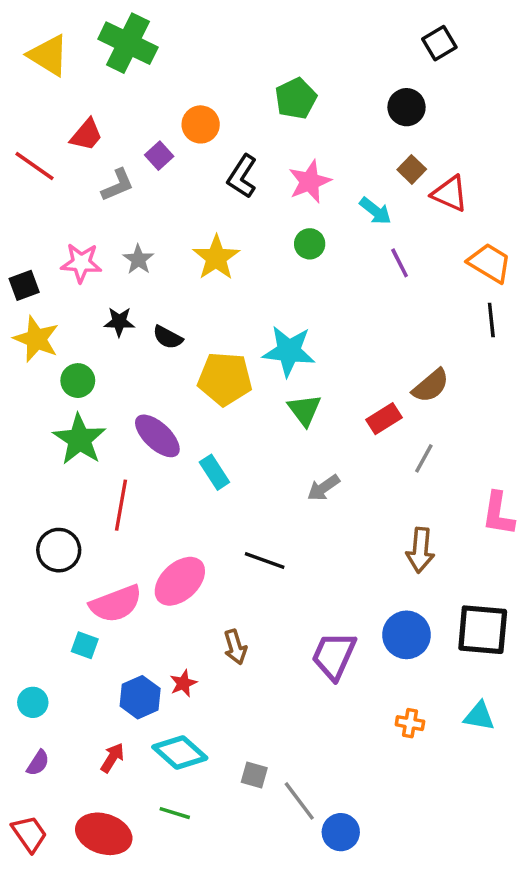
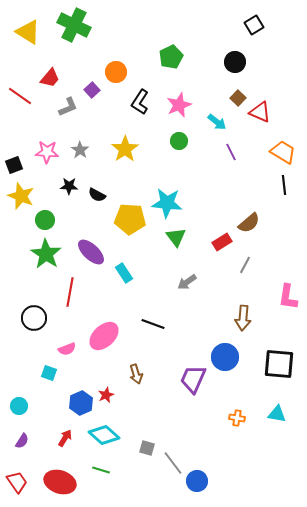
pink semicircle: (116, 604) -> (67, 349), size x0.6
blue circle: (407, 635) -> (225, 357), moved

